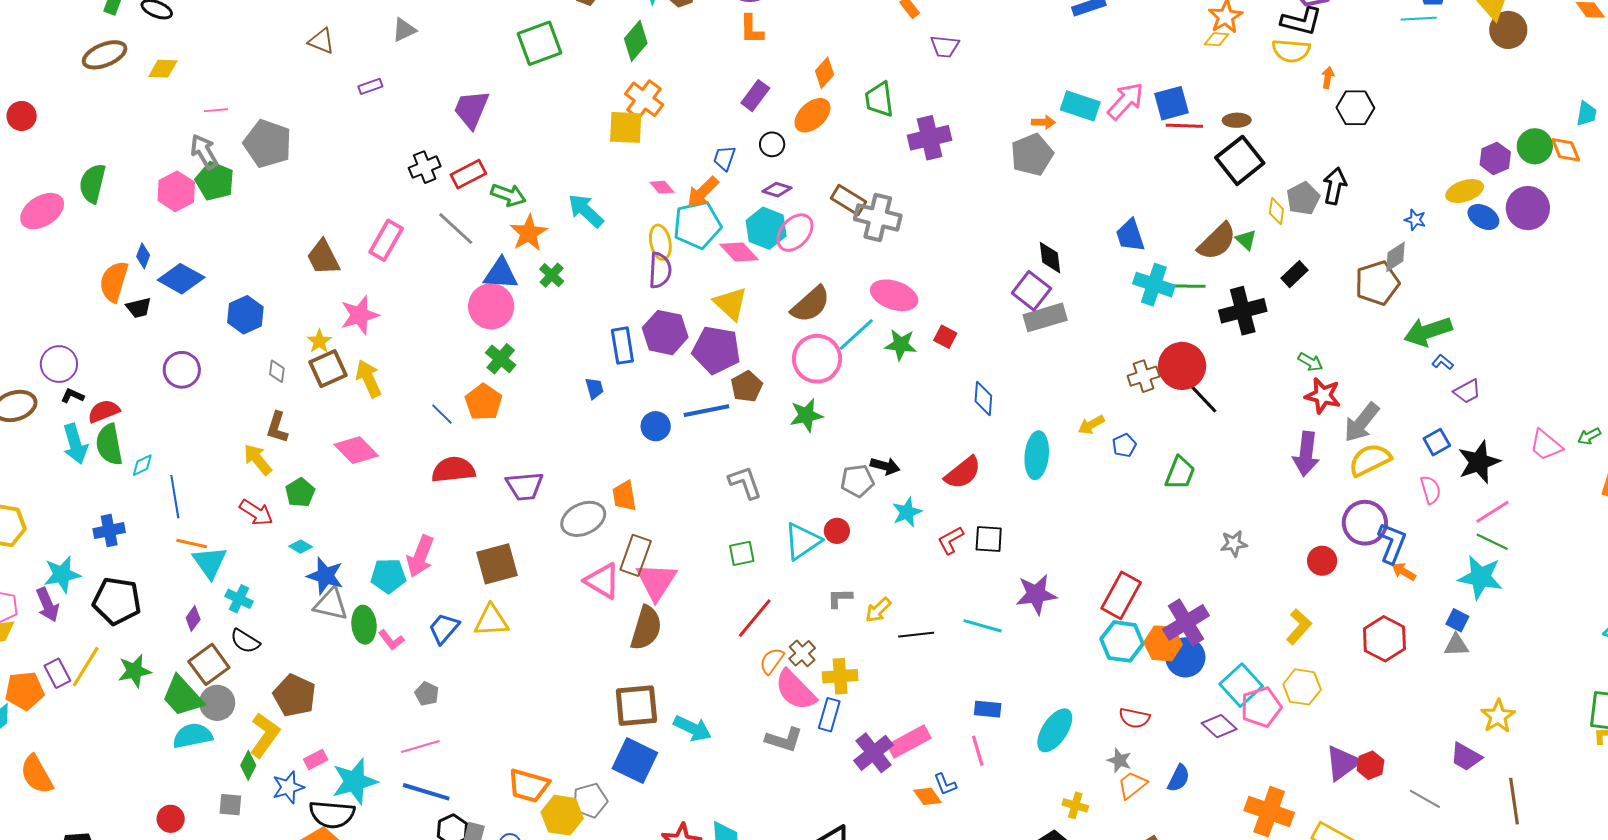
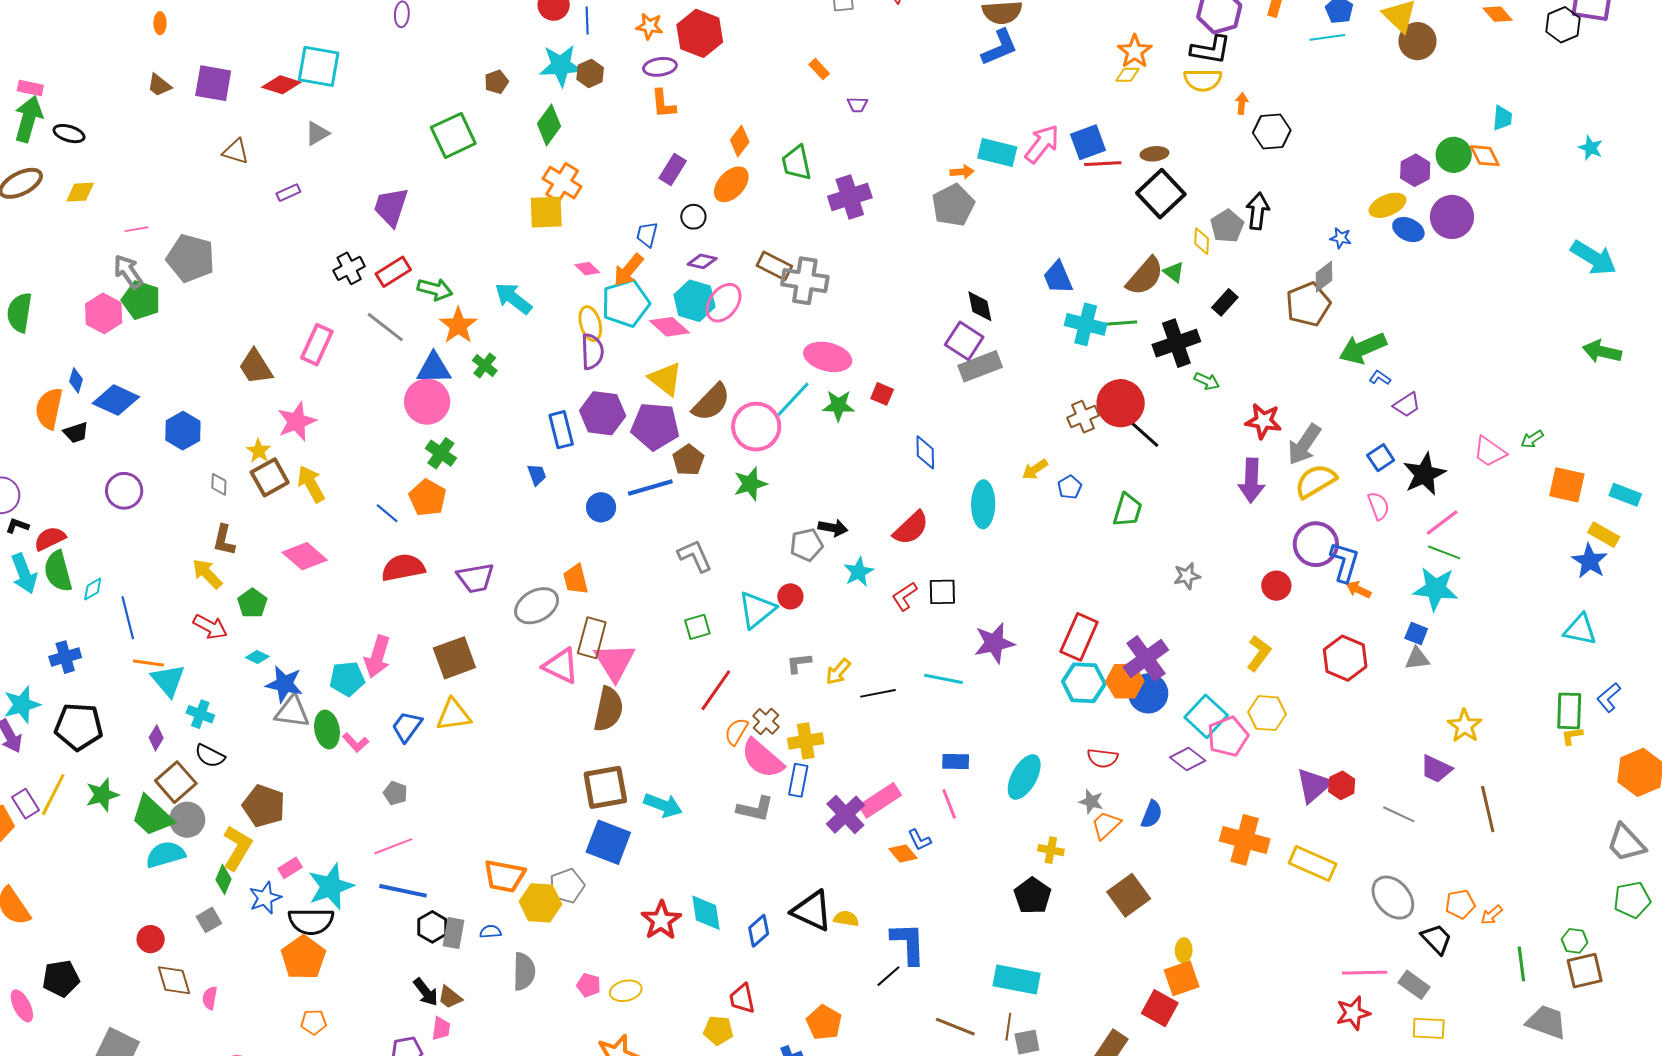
purple trapezoid: (945, 46) -> (857, 105), size x0.7
brown semicircle: (811, 304) -> (711, 402), moved
green arrow: (1310, 362) -> (1207, 381), moved
gray square: (230, 805) -> (209, 920), turned -30

